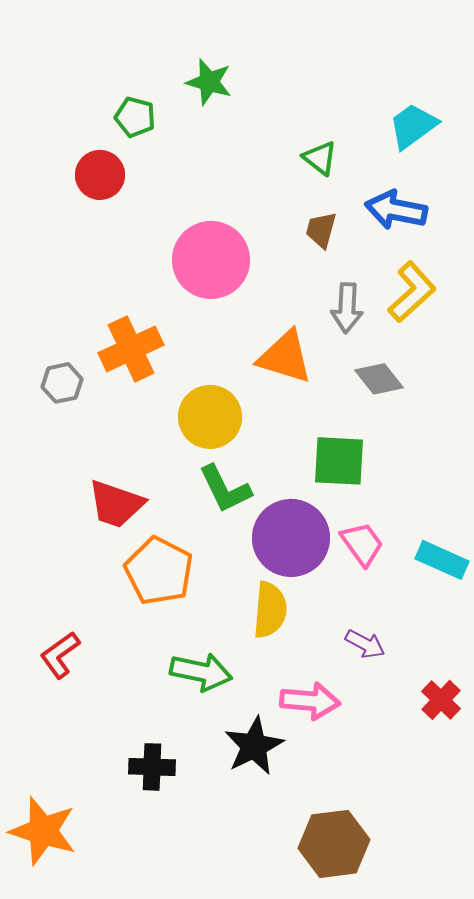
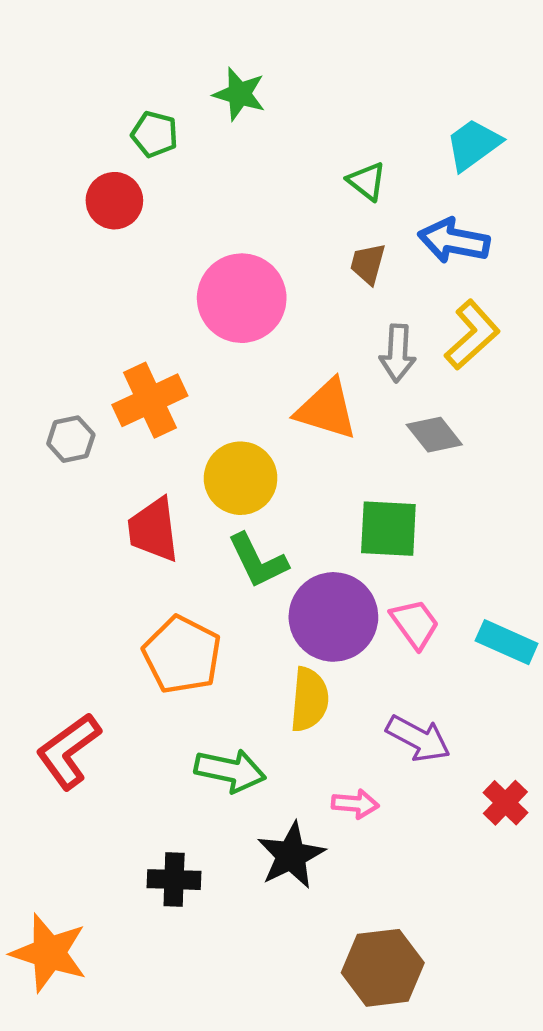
red trapezoid: (116, 504) -> (153, 530), moved, turned 64
purple arrow: (365, 644) -> (418, 738), size x1.4
red L-shape: (60, 655) -> (69, 751), size x1.4
pink arrow: (310, 701) -> (355, 804), size x0.7

